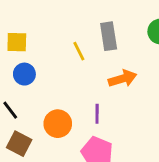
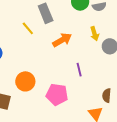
purple line: (97, 114) -> (79, 70), moved

